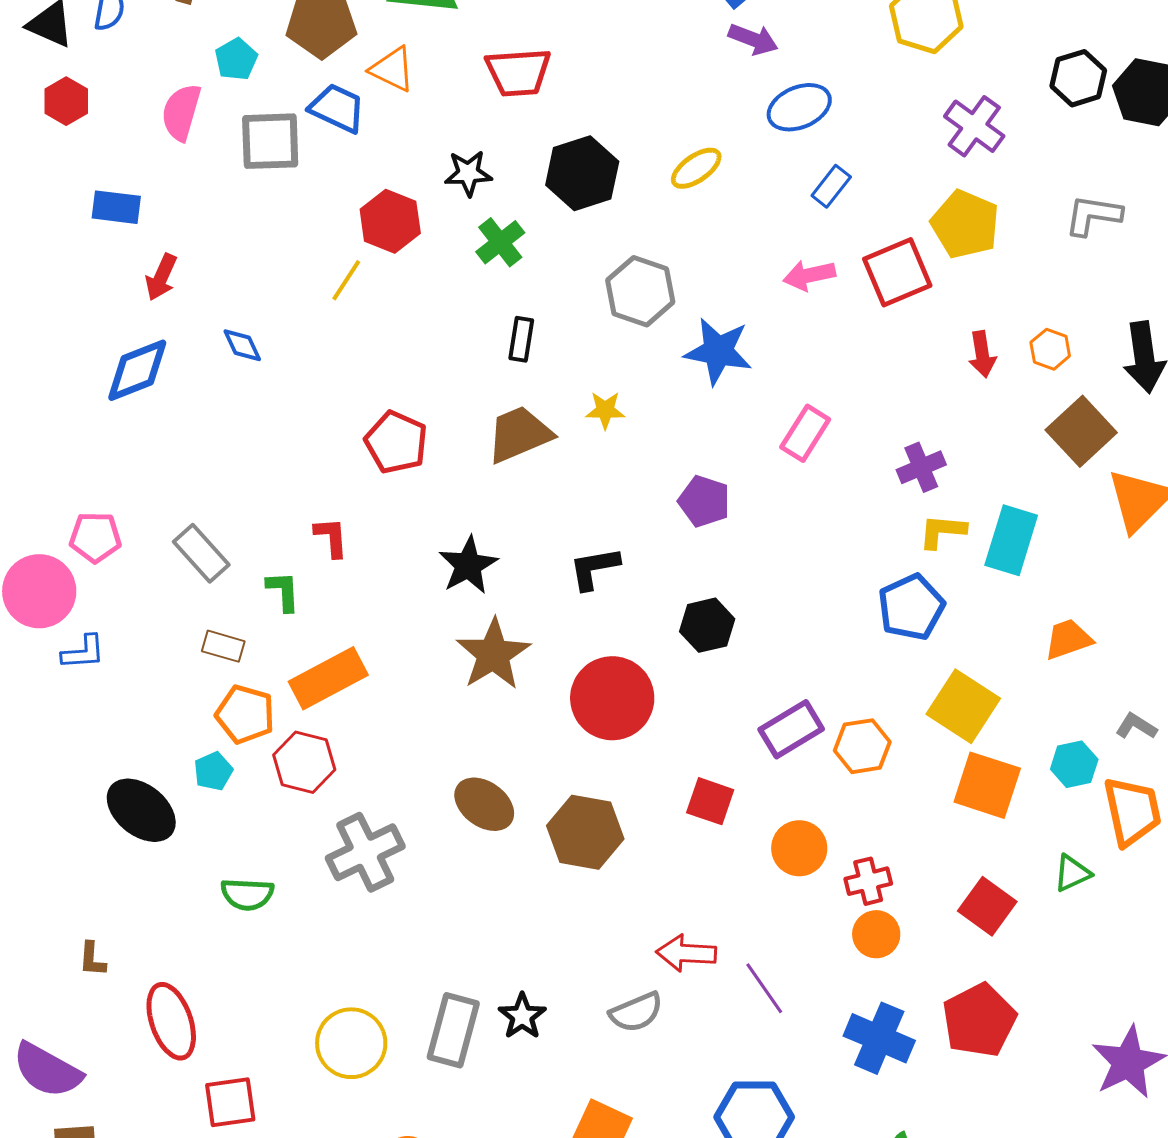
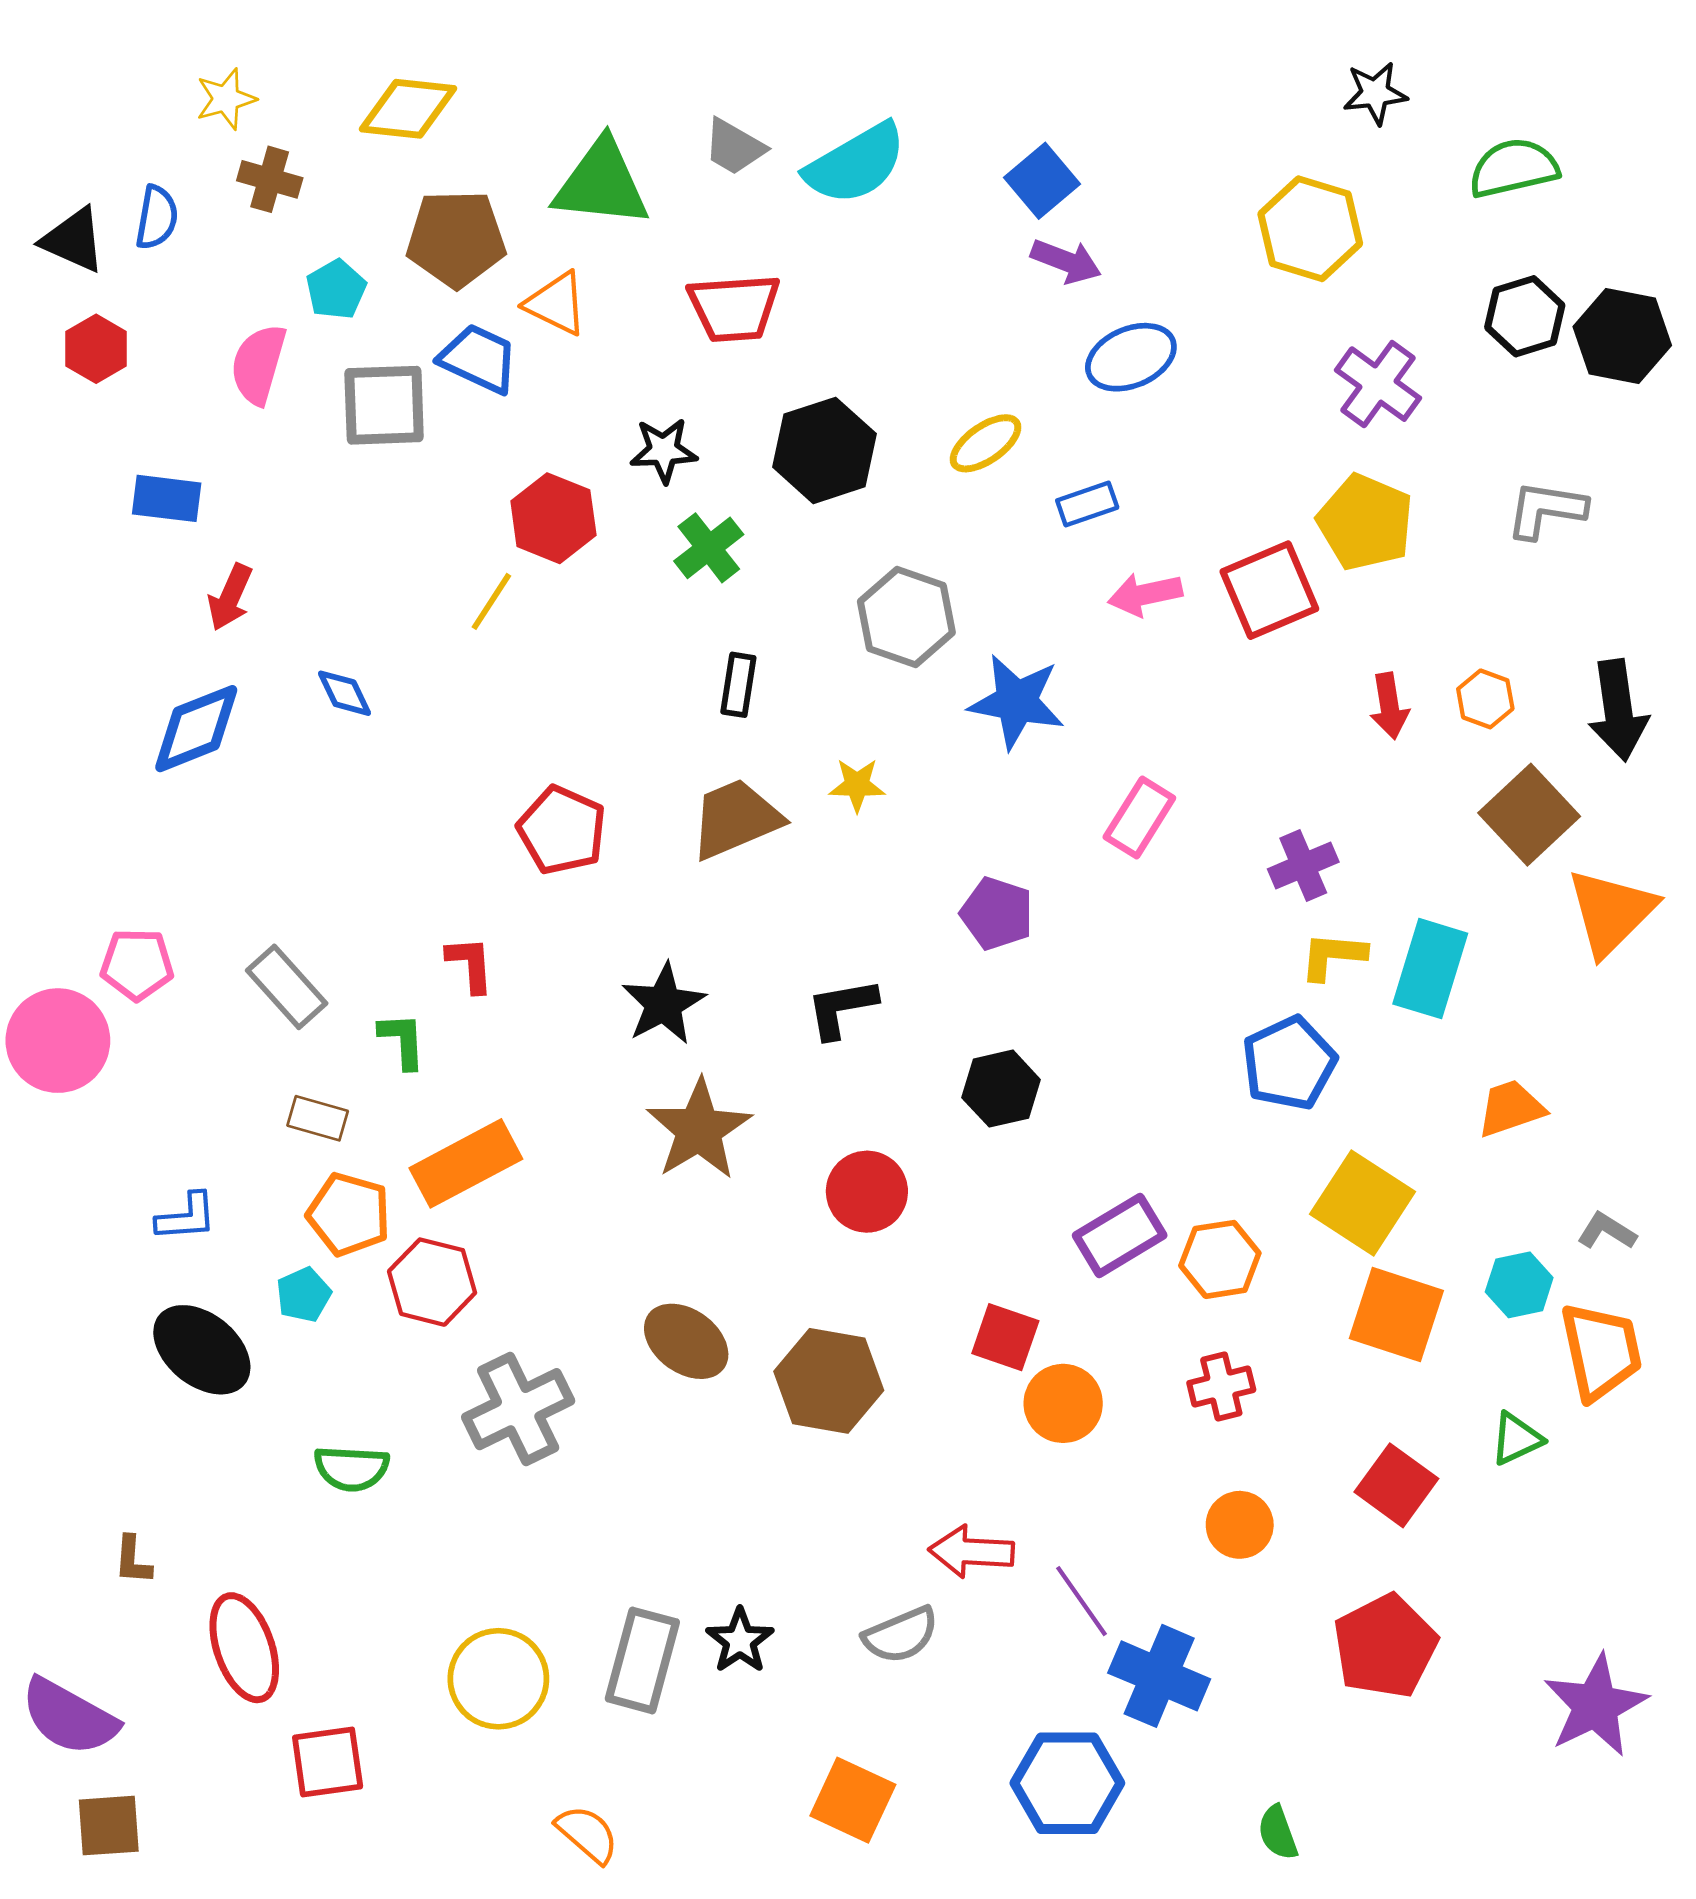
blue rectangle: (831, 186) -> (1087, 504), moved, turned 33
blue L-shape: (83, 652) -> (186, 1217), moved
red circle: (612, 698) -> (867, 1192), size x0.7
orange circle: (799, 848) -> (1063, 1403), moved
red cross: (868, 881) -> (1221, 1386), moved
blue cross: (879, 1038) -> (1159, 1676), moved

